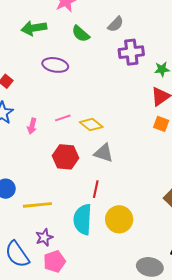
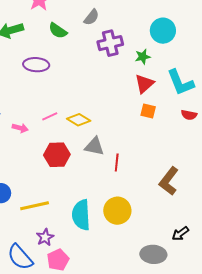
pink arrow: (32, 126) -> (20, 128), turned -84
red line: (96, 189) -> (117, 163), moved

